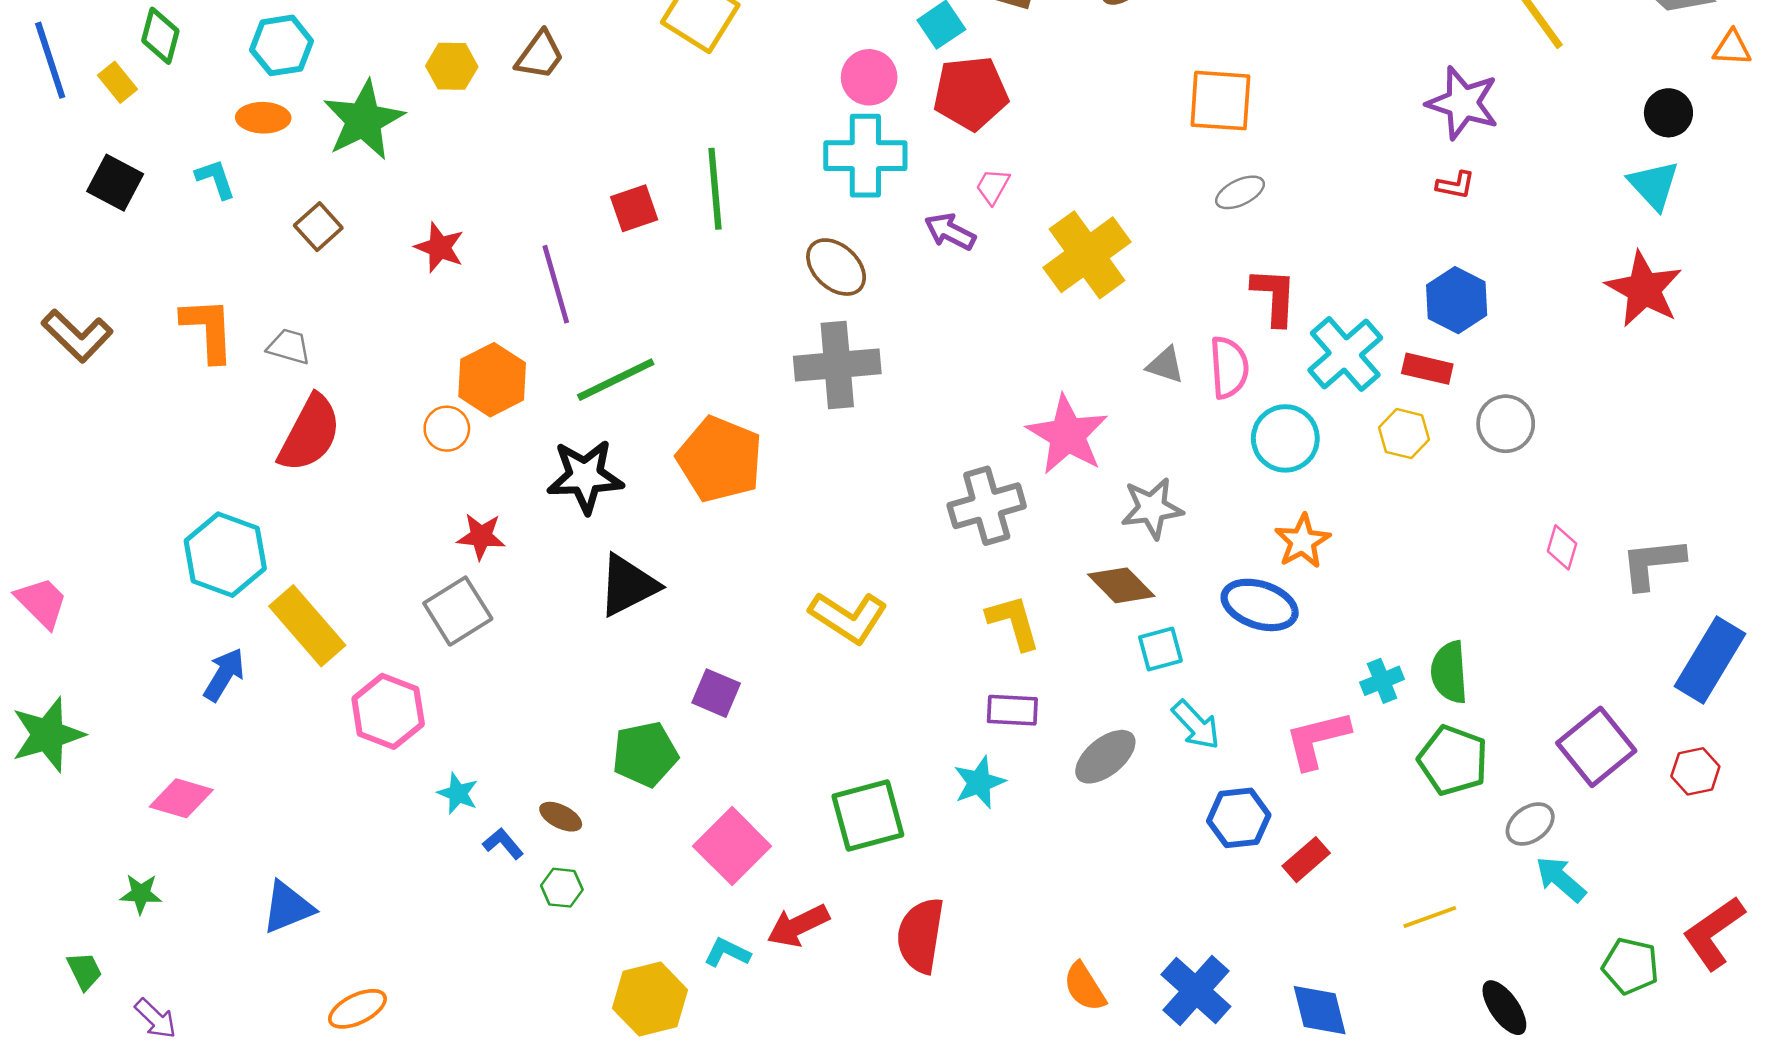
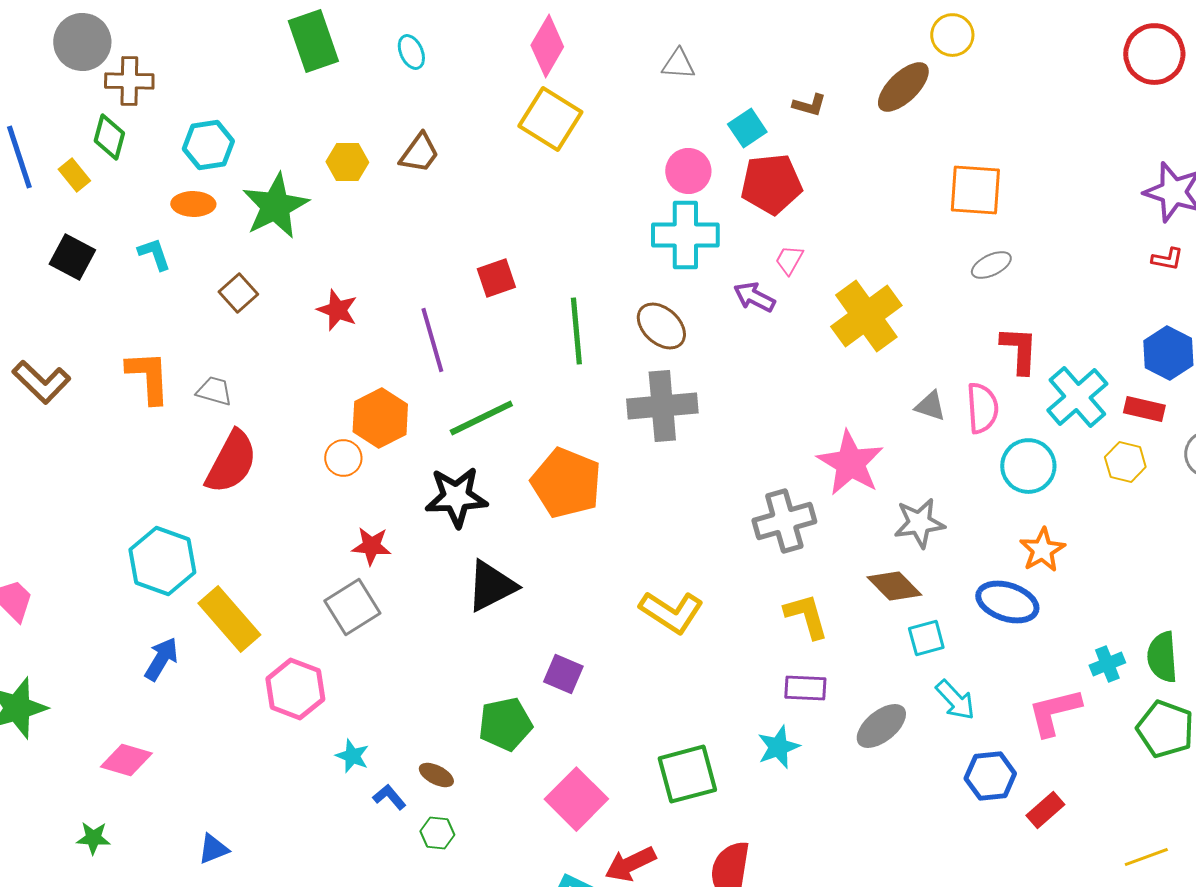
green line: (715, 189) -> (576, 331), moved
blue triangle: (288, 907) -> (213, 849), size x0.7

